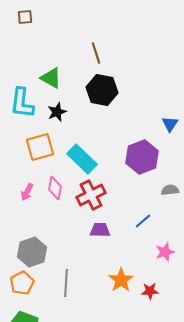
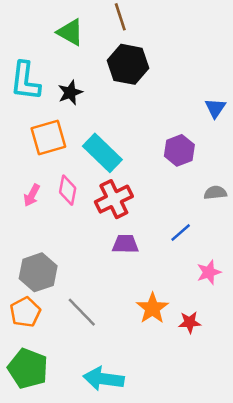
green triangle: (51, 78) -> (70, 32), moved
purple hexagon: (142, 157) -> (179, 150), size x0.7
gray line: (66, 283) -> (82, 312), turned -48

